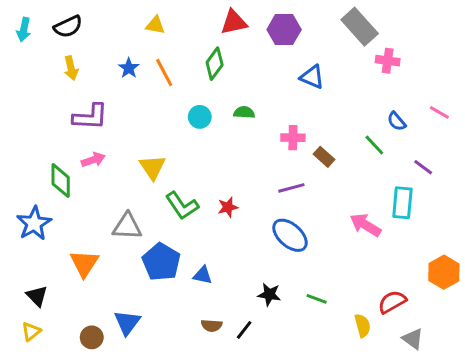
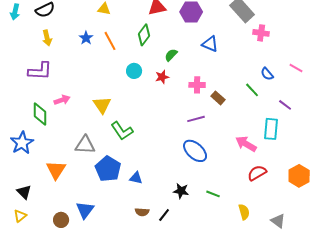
green semicircle: (244, 112) -> (171, 55), moved, turned -48
purple L-shape: (90, 117) -> (40, 71), moved
red star: (228, 207) -> (162, 77), moved
red semicircle: (392, 302) -> (257, 173), moved

